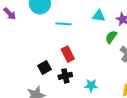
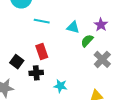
cyan triangle: (99, 16) -> (73, 27), moved
black square: (44, 67) -> (17, 62), turned -32

